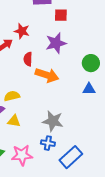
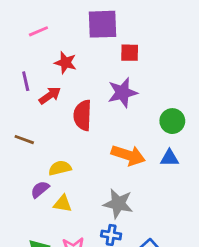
red star: (22, 31) -> (66, 63), moved
red semicircle: (28, 59) -> (83, 115), size x1.5
orange arrow: (47, 75) -> (128, 155), moved

